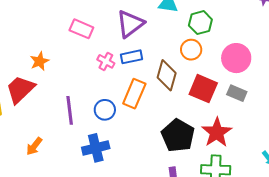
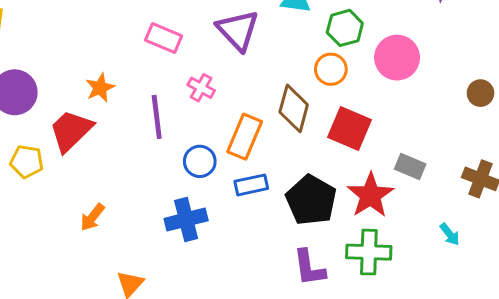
purple triangle: (130, 24) -> (238, 30), turned -36
blue rectangle: (132, 57) -> (251, 185), moved
pink circle: (236, 58) -> (397, 58), moved
gray rectangle: (237, 93) -> (410, 166), moved
purple line: (70, 110) -> (157, 117), moved

